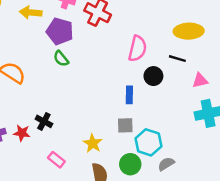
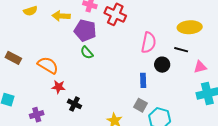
gray square: (125, 125) -> (141, 105), turned 32
red star: (22, 133) -> (59, 87), moved

